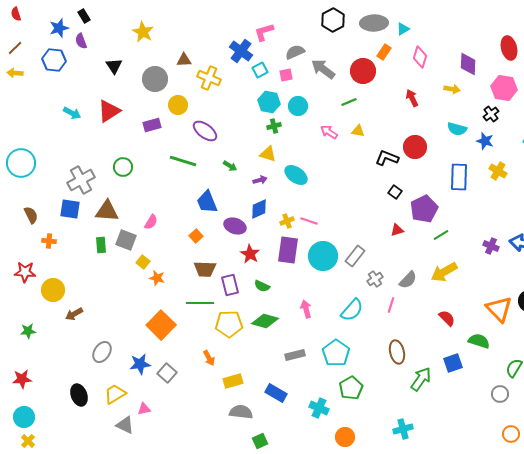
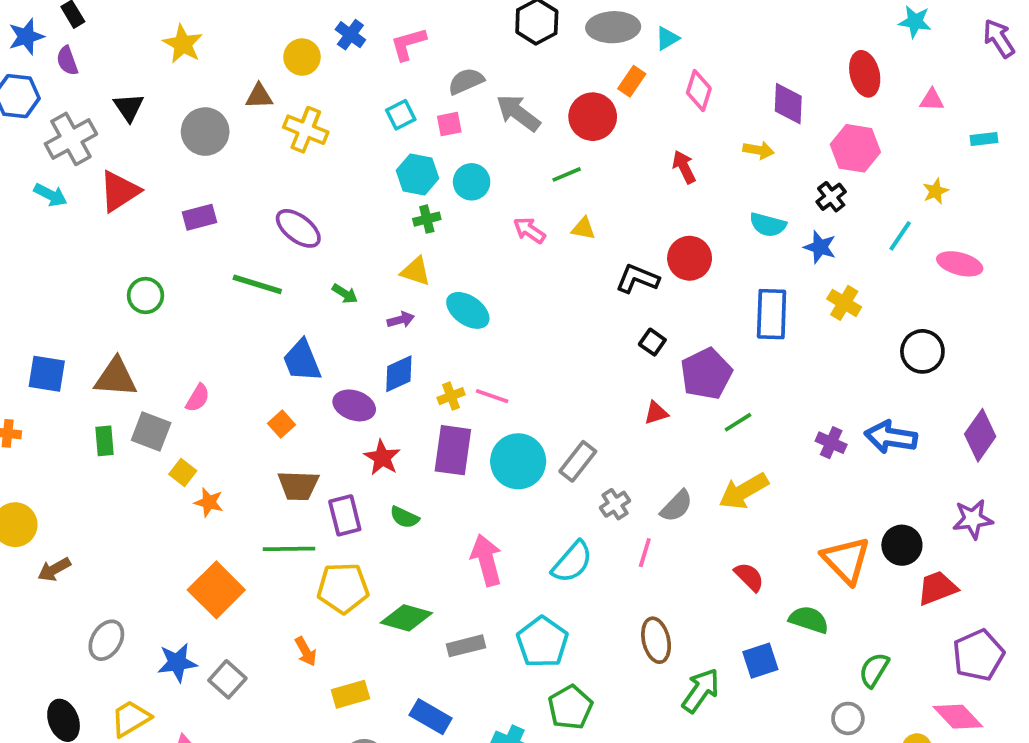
blue cross: (241, 51) -> (350, 35), moved, size x0.7
yellow circle: (178, 105) -> (302, 57), moved
gray cross: (81, 180) -> (71, 139), moved
pink arrow: (306, 309) -> (486, 560), size x1.5
green diamond: (265, 321) -> (406, 618), moved

